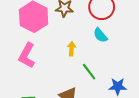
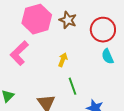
cyan semicircle: (100, 35) -> (108, 56), moved

